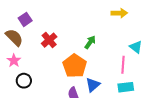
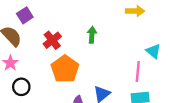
green arrow: (90, 42) -> (92, 35), moved, turned -32
orange pentagon: (75, 66) -> (65, 69), moved

